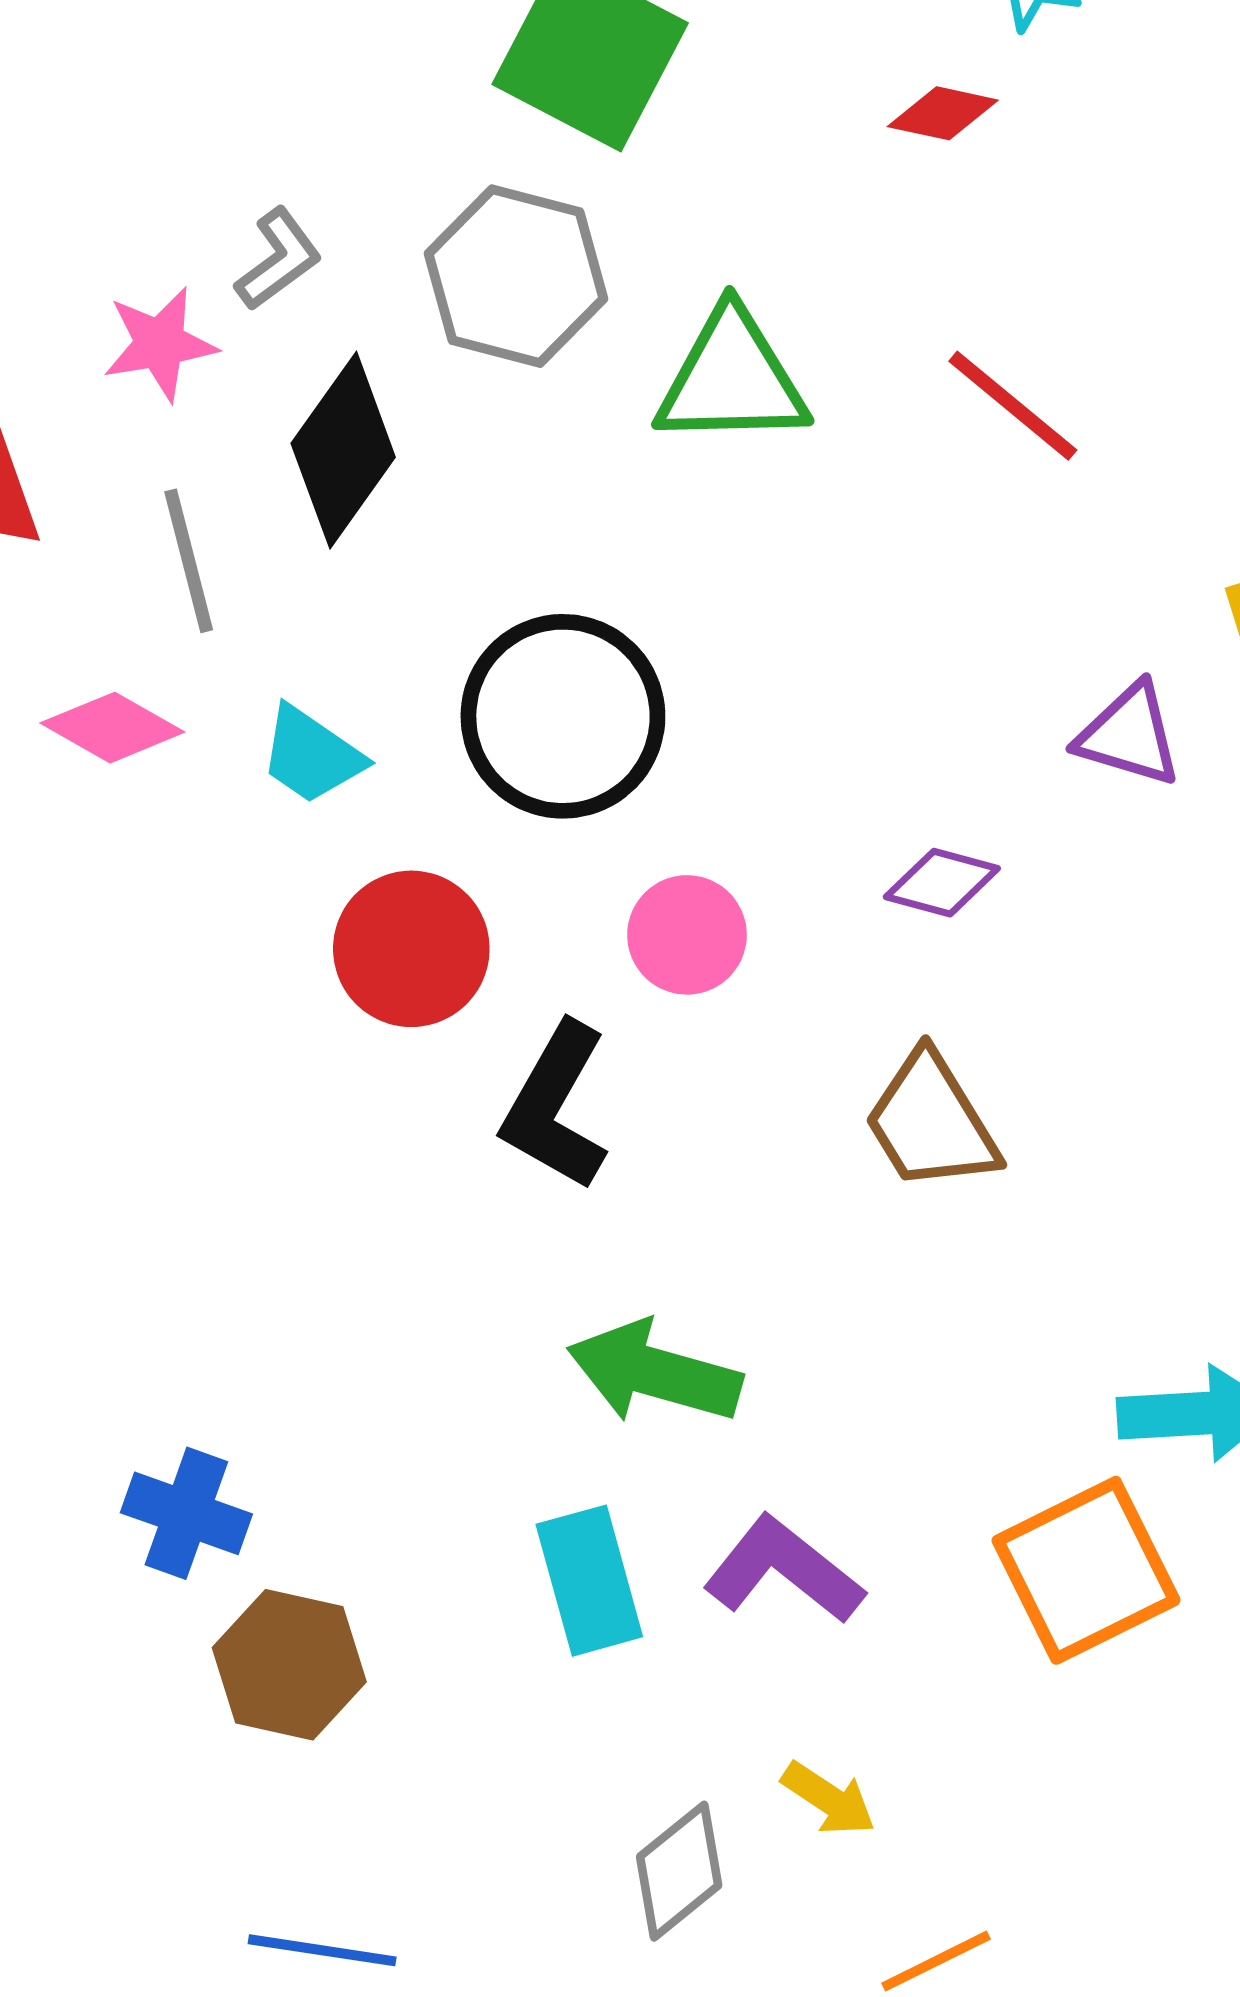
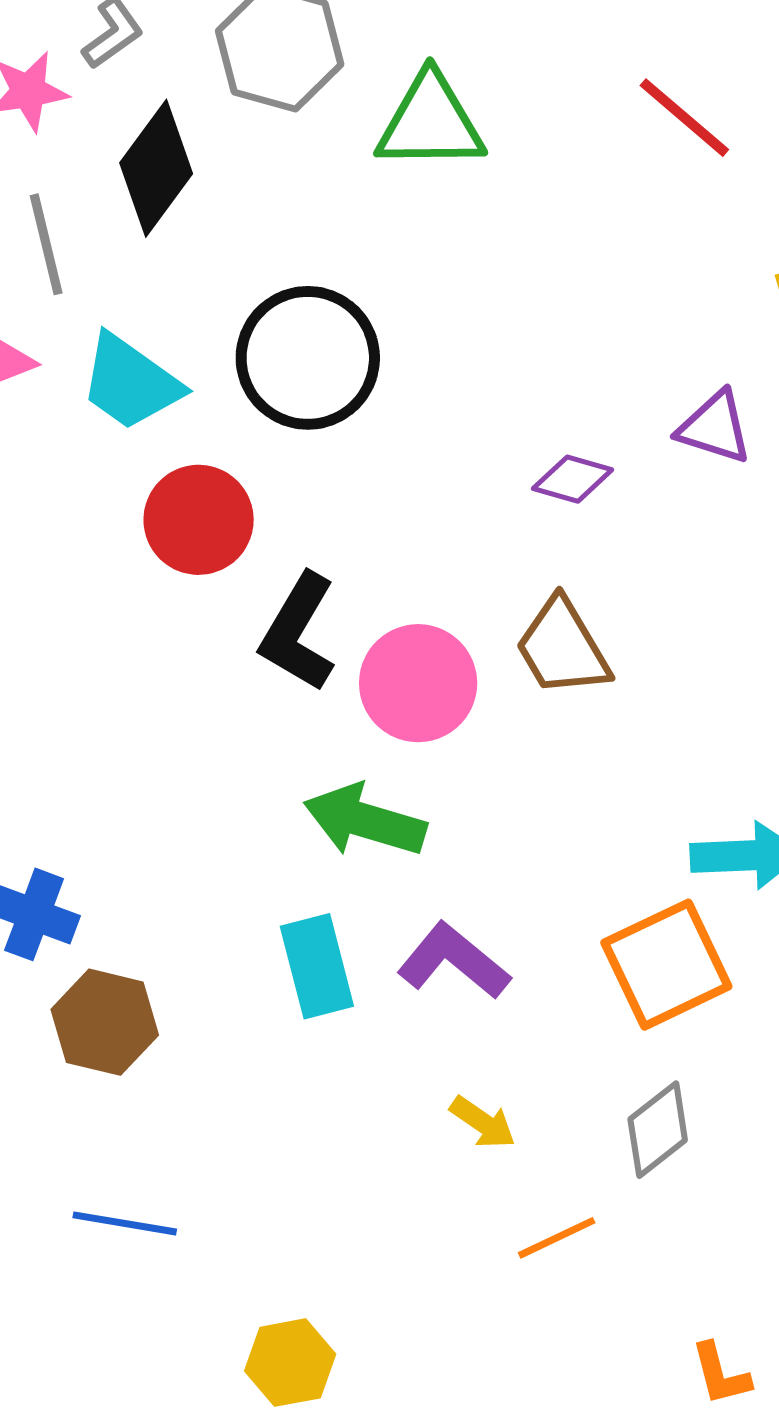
red line: (1013, 406) -> (684, 118), moved
purple triangle: (1129, 735) -> (715, 428), moved
cyan trapezoid: (312, 755) -> (130, 382), size x1.4
pink circle: (687, 935) -> (418, 683), moved, size x1.4
gray diamond: (679, 1871) -> (658, 1130), moved

